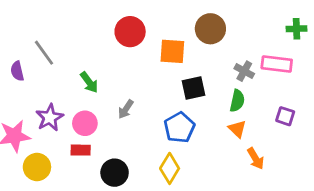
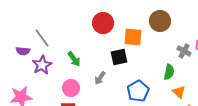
purple semicircle: (17, 71) -> (23, 51), turned -72
black square: (194, 88) -> (119, 57), moved
green semicircle: (237, 101) -> (169, 72), moved
purple star: (50, 118) -> (42, 65), moved

